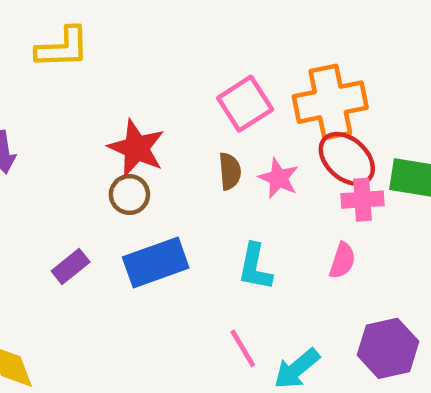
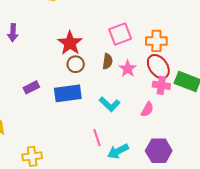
orange cross: (330, 102) -> (156, 41), size x0.7
brown circle: (129, 194) -> (76, 64), moved
cyan L-shape: (255, 267) -> (110, 104), turned -70

